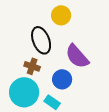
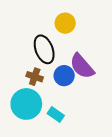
blue circle: (62, 79) -> (64, 76), moved

